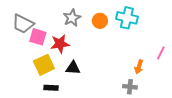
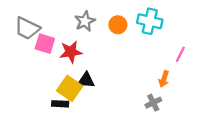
pink line: (161, 53) -> (180, 54), moved
yellow square: (44, 65) -> (70, 88), moved, turned -30
gray cross: (130, 87) -> (153, 103), turned -32

